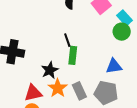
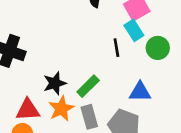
cyan rectangle: (125, 18) -> (134, 30), moved
black line: (67, 40) -> (116, 48), moved
green rectangle: (73, 55) -> (88, 86), moved, turned 30

